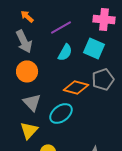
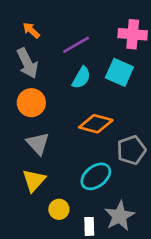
gray pentagon: (103, 79) -> (131, 150), moved
cyan ellipse: (61, 113) -> (96, 176), moved

